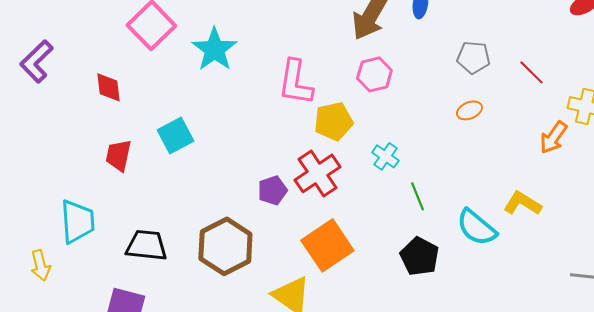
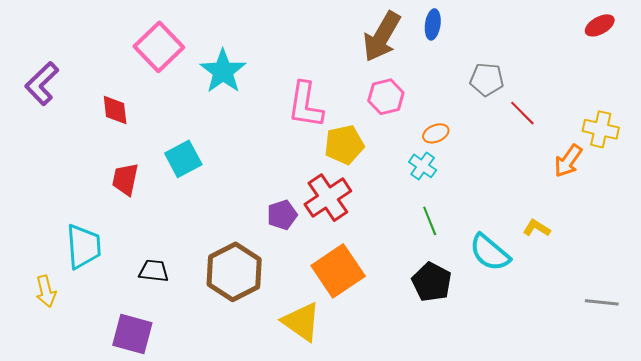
red line: (531, 72) -> (522, 113), moved
orange ellipse: (469, 110) -> (436, 133), moved
cyan cross: (385, 156) -> (423, 166), moved
yellow L-shape: (522, 203) -> (537, 228), size x0.7
black trapezoid: (146, 245) -> (154, 271), size x0.7

